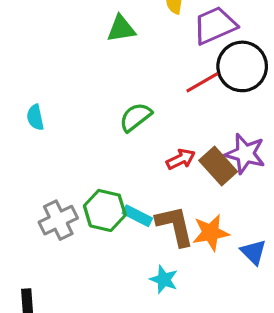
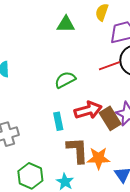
red arrow: (181, 159) -> (88, 110), size x1.5
green hexagon: (105, 210) -> (30, 176), moved
cyan rectangle: (137, 216) -> (58, 121), moved, turned 42

